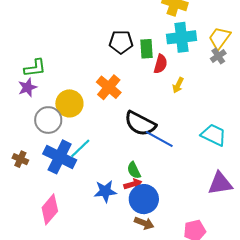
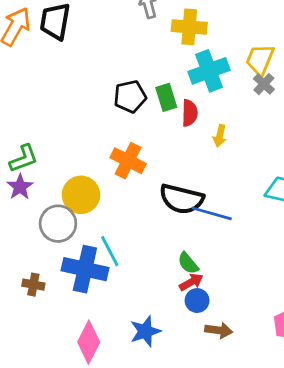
cyan line: (80, 148) -> (110, 251), turned -60
blue star: (105, 191) -> (145, 331), moved
blue circle: (144, 199) -> (197, 301), moved, size x0.6

